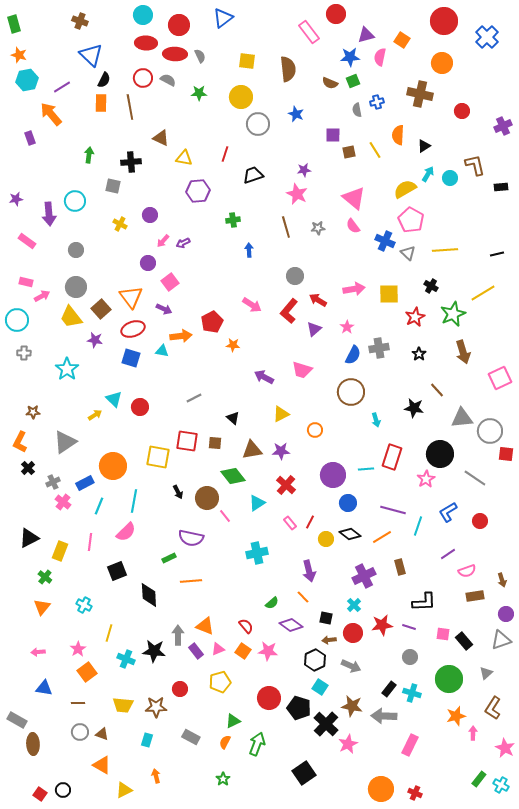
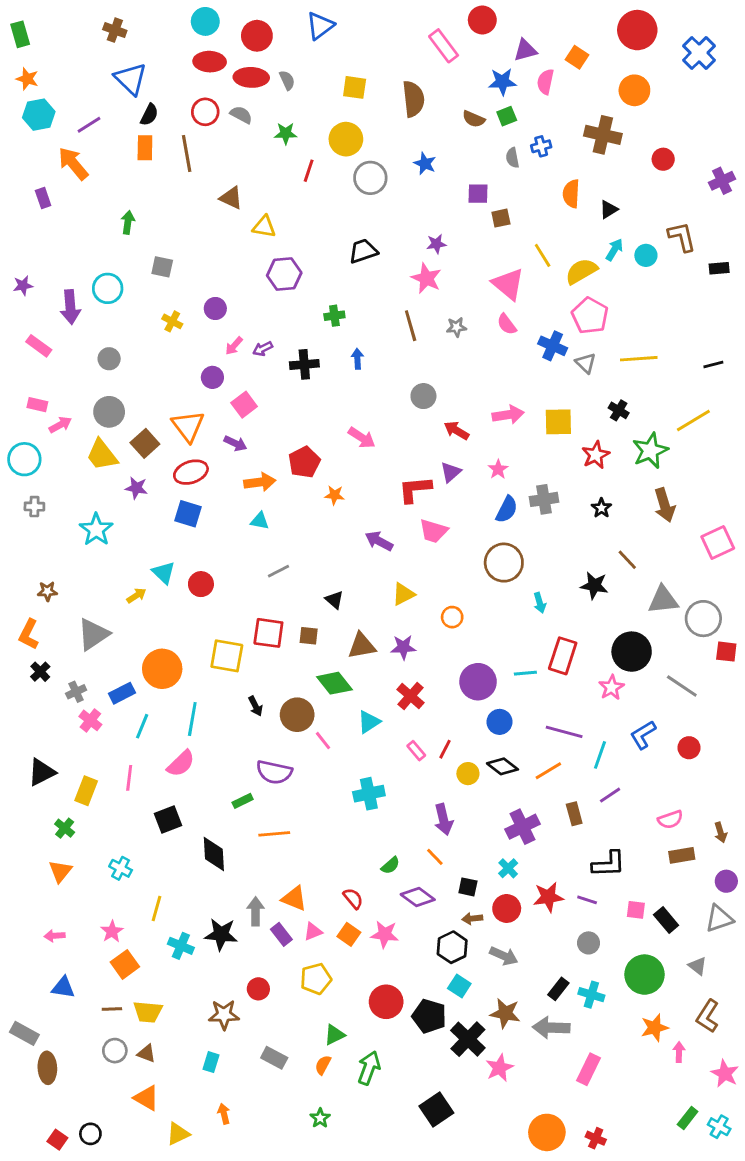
yellow line: (375, 150) -> (543, 255), moved
red line: (225, 154) -> (309, 171), moved
black cross: (131, 162) -> (304, 364), moved
red L-shape: (289, 311) -> (415, 489), moved, turned 45
cyan triangle: (162, 351) -> (260, 521), moved
purple line: (448, 554) -> (610, 795), moved
gray triangle: (486, 673) -> (698, 966), turned -40
yellow trapezoid: (123, 705) -> (148, 1012), moved

